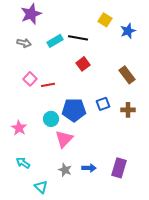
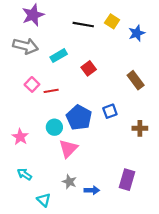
black line: (78, 38) -> (83, 25), moved
cyan rectangle: (55, 41) -> (59, 56), moved
gray arrow: (24, 43) -> (26, 46), size x1.6
blue pentagon: (74, 110) -> (79, 118), turned 30
brown cross: (128, 110) -> (140, 128), moved
blue arrow: (89, 168) -> (92, 190), moved

